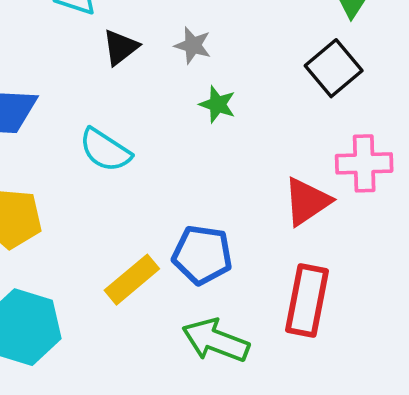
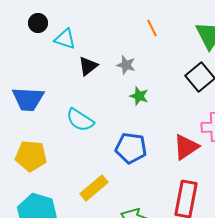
blue pentagon: (202, 255) -> (131, 148), moved

